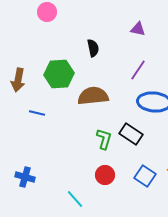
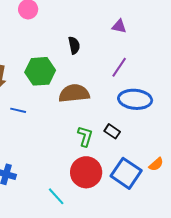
black rectangle: (131, 134) -> (112, 131), size x0.7
red circle: (105, 175) -> (86, 172), size x1.6
blue square: (145, 176) -> (126, 173), size x1.4

